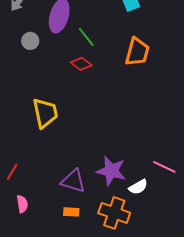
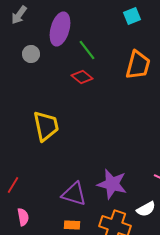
white semicircle: (138, 187) -> (146, 209), moved

